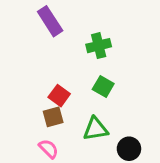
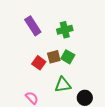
purple rectangle: (50, 21) -> (33, 26), moved
brown square: (53, 117) -> (54, 57), moved

